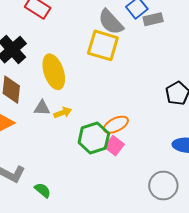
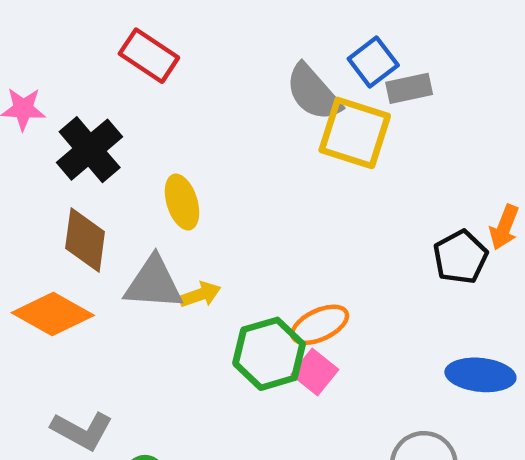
yellow square: (103, 45) -> (355, 133), moved
yellow ellipse: (54, 72) -> (182, 202), size x0.7
gray triangle: (42, 108) -> (153, 283), size x1.6

